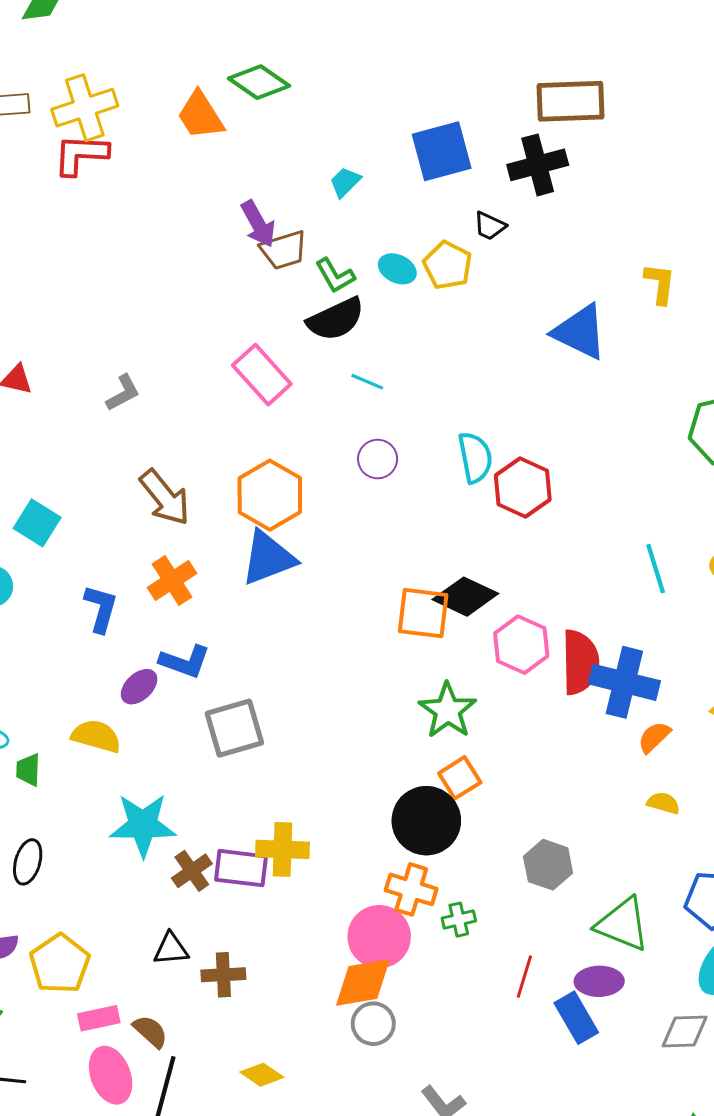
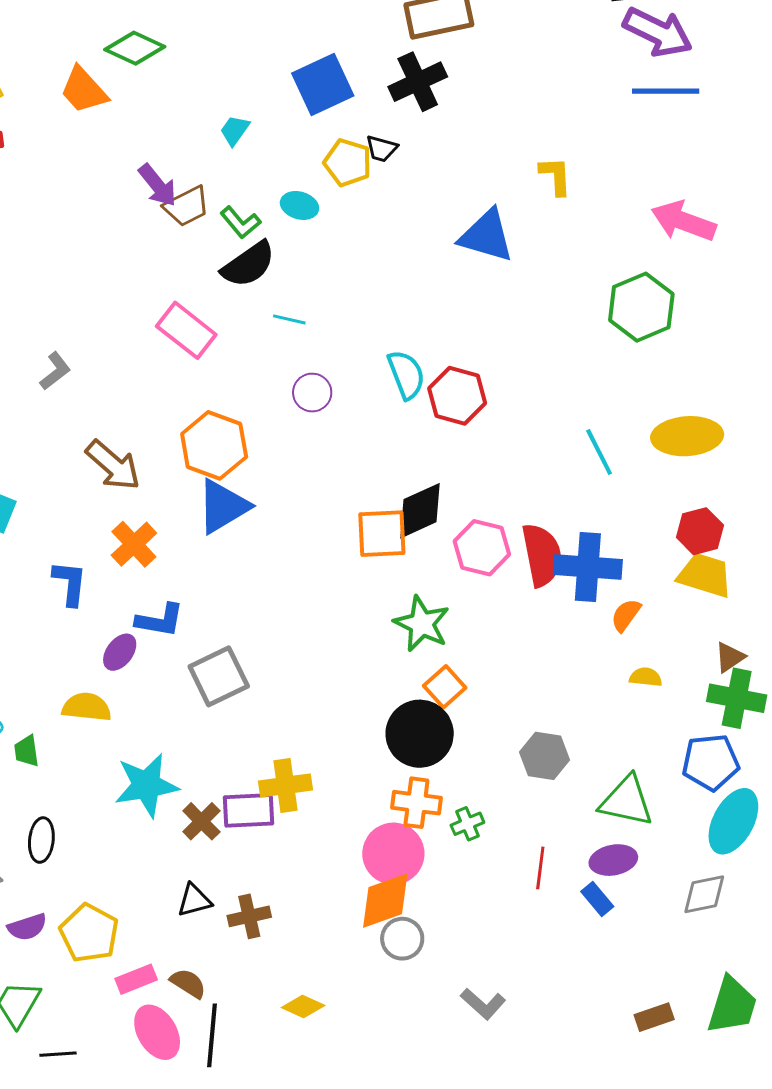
yellow pentagon: (448, 265) -> (348, 163), moved
black diamond: (465, 597) -> (420, 511), turned -40
blue rectangle: (576, 1018) -> (597, 899), size x0.7

